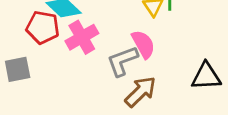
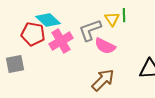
pink semicircle: (143, 44) -> (105, 46), turned 145
gray L-shape: (122, 61) -> (90, 30), moved

